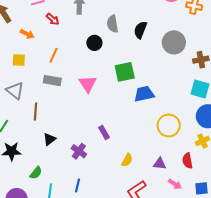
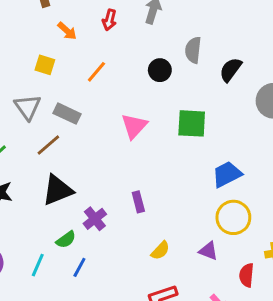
red arrow: (53, 19) -> (109, 20), turned 48
gray rectangle: (52, 81) -> (67, 114), moved
blue trapezoid: (144, 94) -> (227, 174), moved, turned -30
brown line: (35, 112) -> (48, 145), turned 30
black triangle: (49, 139) -> (58, 190), size x1.6
purple triangle: (160, 164) -> (208, 251), moved
green semicircle: (36, 173) -> (66, 240), moved

